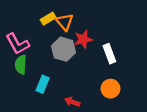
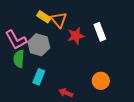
yellow rectangle: (48, 19) -> (44, 17), turned 64
gray hexagon: (63, 49) -> (39, 45), moved
white rectangle: (109, 54) -> (100, 32), moved

